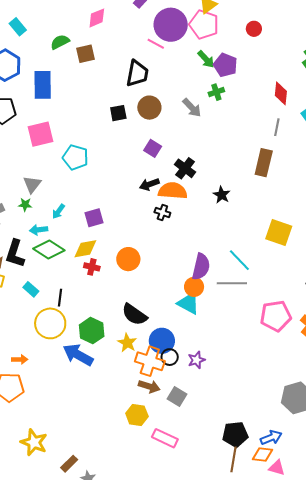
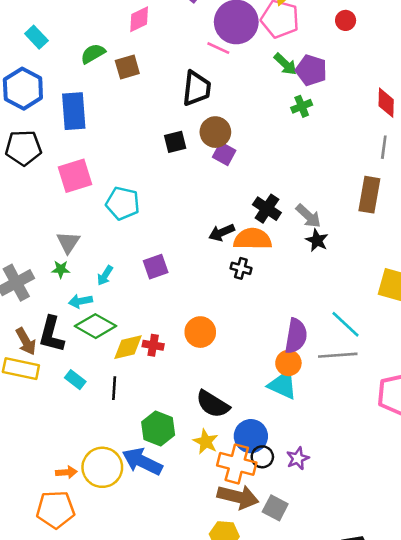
gray arrow: (192, 108) -> (308, 216), moved
purple square: (153, 148) -> (224, 154), moved
purple square: (94, 218) -> (156, 267), moved
yellow diamond: (85, 249) -> (128, 347), moved
yellow circle: (50, 323) -> (102, 467), moved
brown arrow: (149, 386) -> (238, 497), size x1.4

